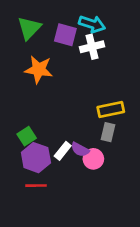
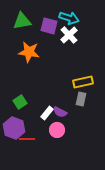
green triangle: (29, 28) -> (22, 21), turned 36
white cross: (92, 47) -> (69, 35), turned -30
purple hexagon: (36, 158) -> (14, 128), moved
pink circle: (93, 159) -> (57, 130), moved

